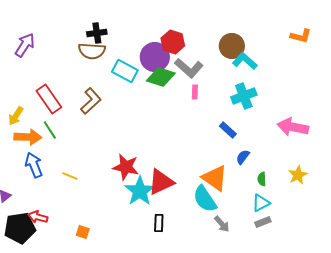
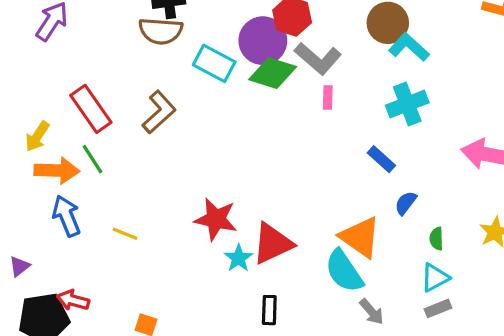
cyan star: (140, 191) -> (239, 258), size x0.6

